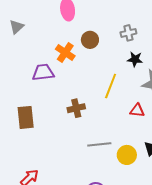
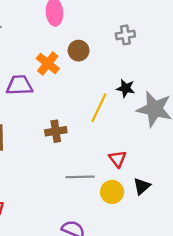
gray cross: (128, 33) -> (125, 35), moved
black star: (135, 59) -> (126, 88), moved
red triangle: (137, 110) -> (118, 159), moved, turned 42

